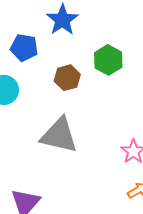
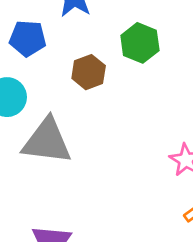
gray triangle: (59, 135) -> (47, 141), moved

